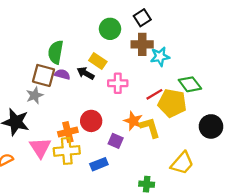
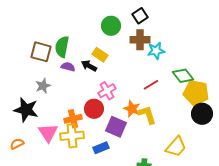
brown square: (43, 75) -> (41, 52), moved
pink cross: (118, 83) -> (107, 91), moved, turned -30
yellow pentagon: (172, 103) -> (196, 93), moved
purple square: (116, 141) -> (116, 127), size x1.5

